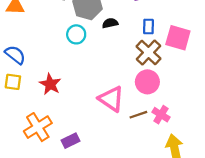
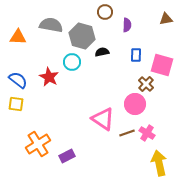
brown cross: (149, 53) -> (146, 84), moved, size x0.7
red star: (50, 84) -> (49, 77), moved

